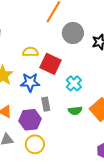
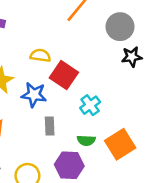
gray circle: (73, 33) -> (120, 27), moved
purple hexagon: (30, 120) -> (69, 165), moved

